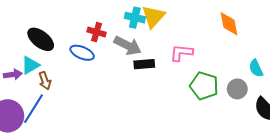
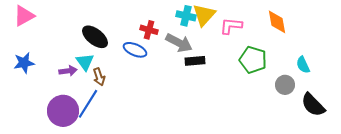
pink L-shape: (181, 53) -> (231, 26), moved
cyan triangle: (30, 65) -> (85, 62), turned -36
green pentagon: (204, 86) -> (253, 60), moved

